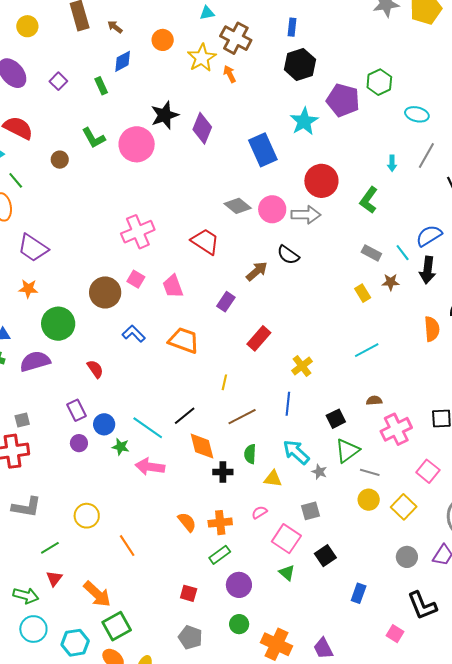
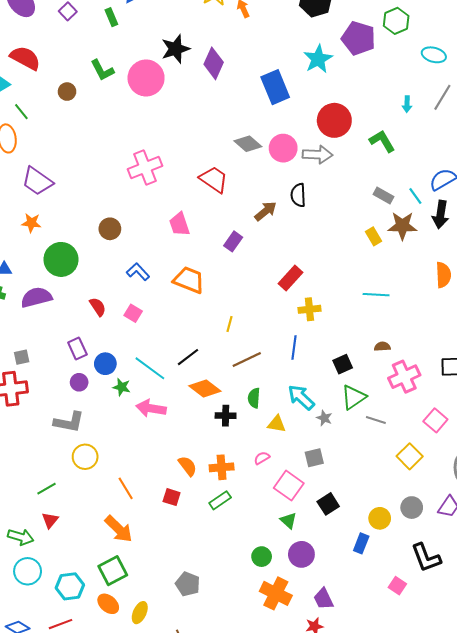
green L-shape: (369, 200) -> (382, 141), turned 112
black semicircle: (288, 255) -> (298, 195), turned 50
pink square: (136, 279) -> (133, 313), moved
brown star: (391, 282) -> (402, 226), size x1.6
brown circle: (105, 292) -> (110, 229), size x0.7
red rectangle: (259, 338) -> (291, 278), moved
cyan line: (367, 350) -> (376, 295), turned 30
yellow cross: (302, 366) -> (309, 309), turned 30
orange diamond: (202, 446) -> (205, 389), turned -40
yellow circle: (369, 500) -> (380, 518), moved
gray L-shape: (26, 507) -> (69, 422), moved
purple circle: (239, 585) -> (301, 554), moved
red square: (189, 593) -> (172, 497), moved
orange arrow: (97, 594) -> (119, 529), moved
green circle: (239, 624) -> (262, 557), moved

